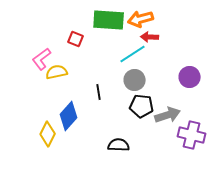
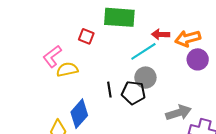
orange arrow: (141, 19) -> (188, 38), moved
purple circle: (190, 77) -> (198, 59), moved
black pentagon: (142, 106) -> (133, 93), moved

